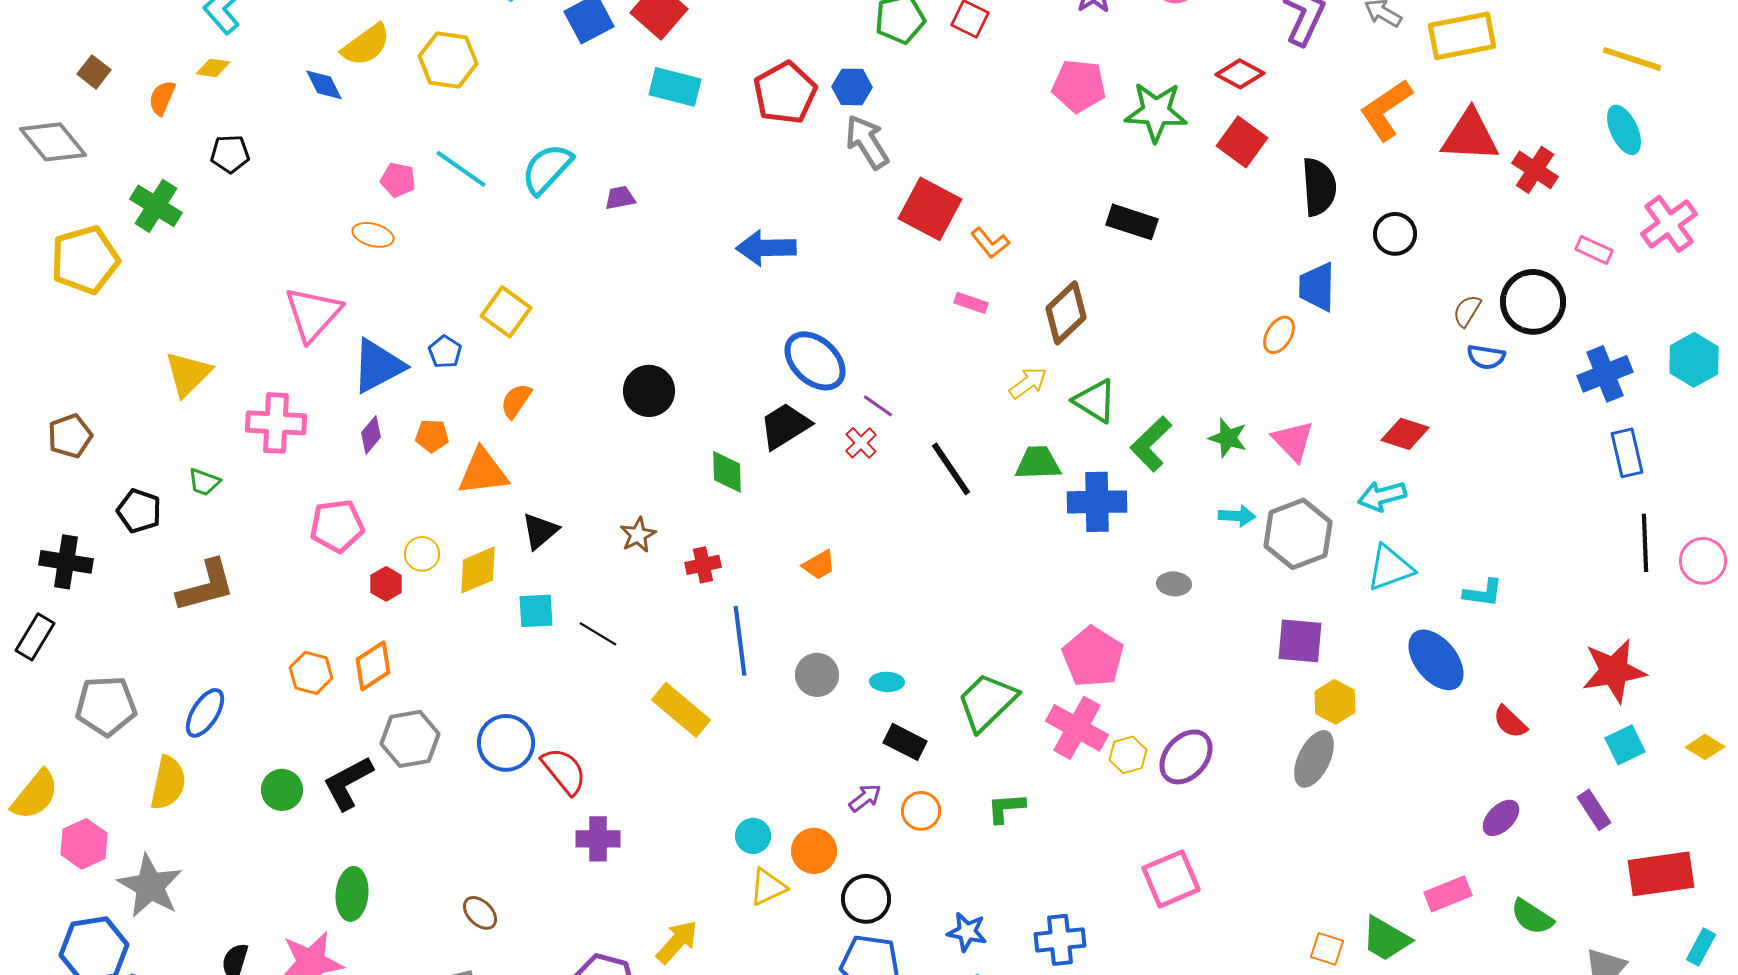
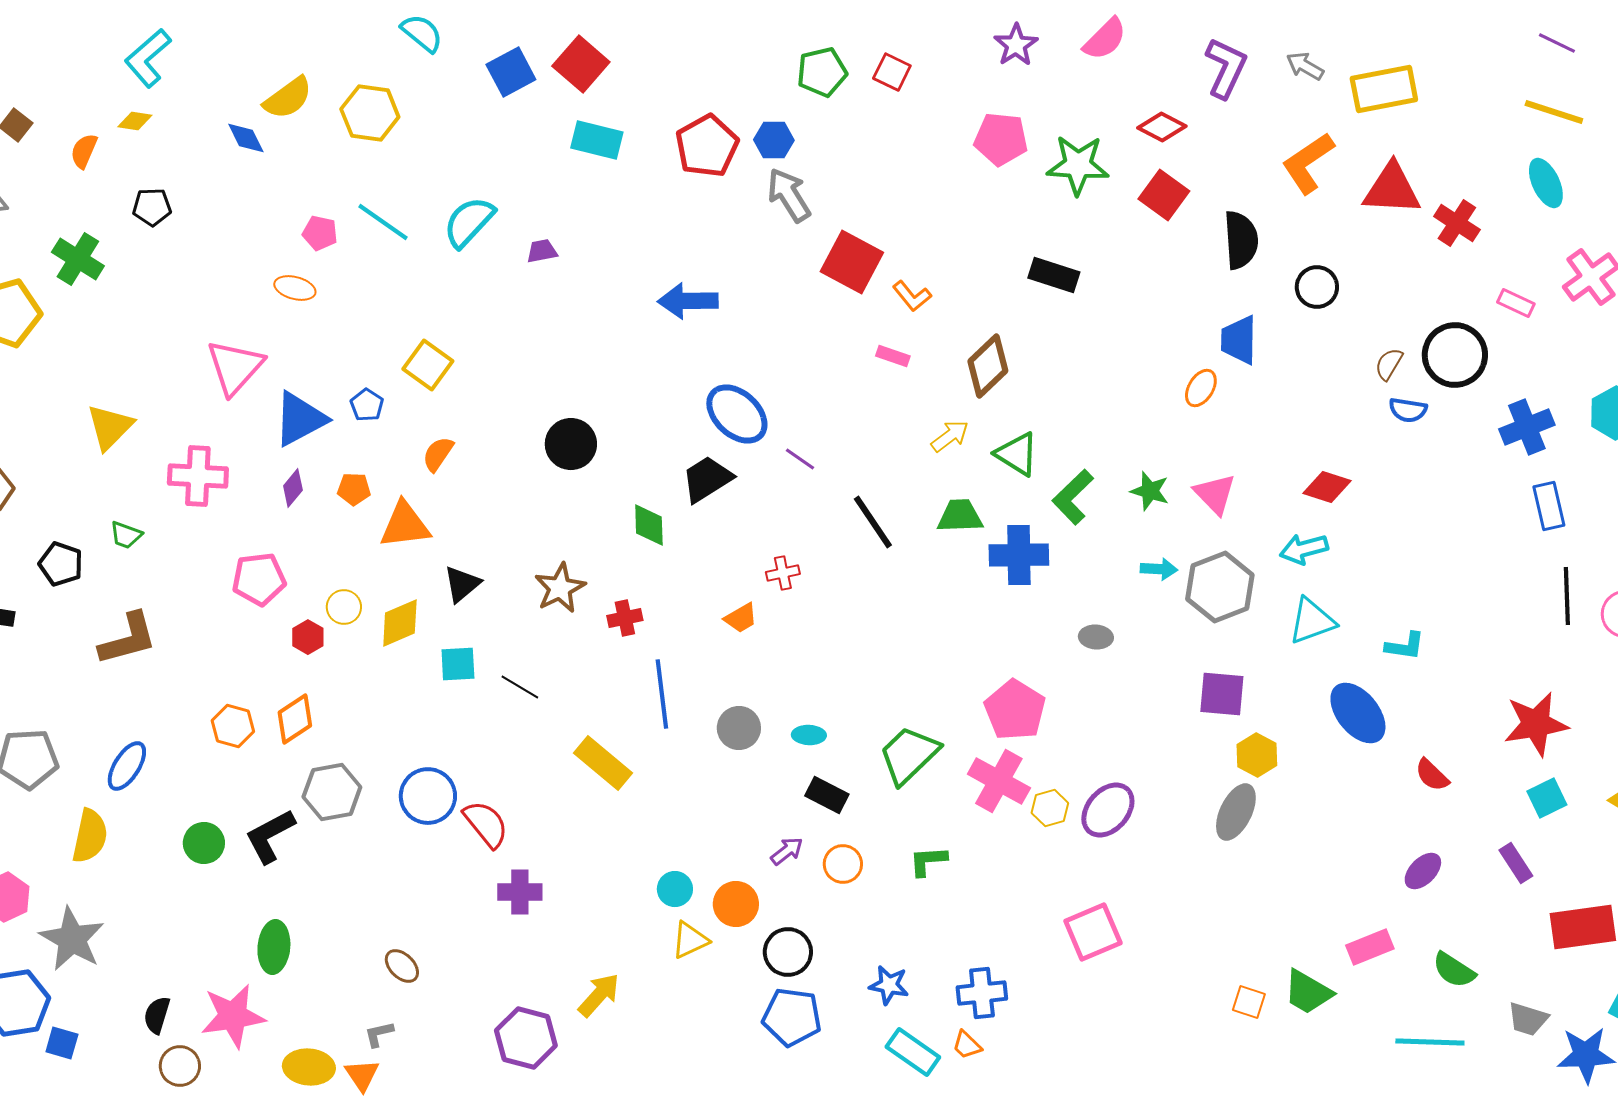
red cross: (861, 443) -> (783, 573), moved, turned 32
brown star: (638, 535) -> (560, 588), size x1.4

